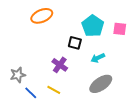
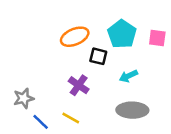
orange ellipse: (42, 16) -> (75, 37), moved
gray ellipse: (101, 84) -> (132, 110), turned 35

